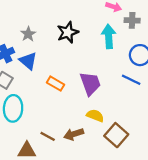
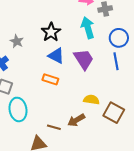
blue triangle: (28, 61) -> (56, 56), moved
blue line: (131, 80) -> (116, 61), turned 66
purple trapezoid: (90, 84) -> (84, 59), moved

